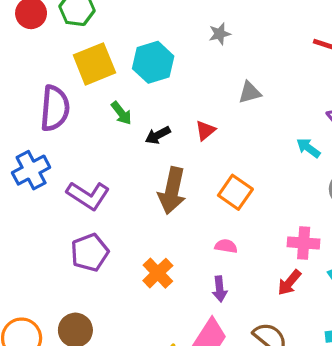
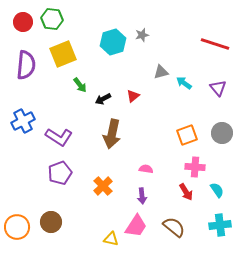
cyan hexagon: (153, 62) -> (113, 42), moved
purple semicircle: (55, 108) -> (26, 65), moved
cyan arrow: (308, 148) -> (184, 83), moved
orange square: (235, 192) -> (187, 135), moved, turned 35
red arrow: (289, 283) -> (186, 192), turned -72

